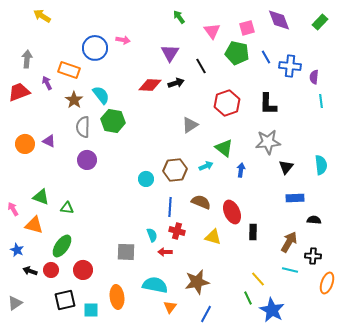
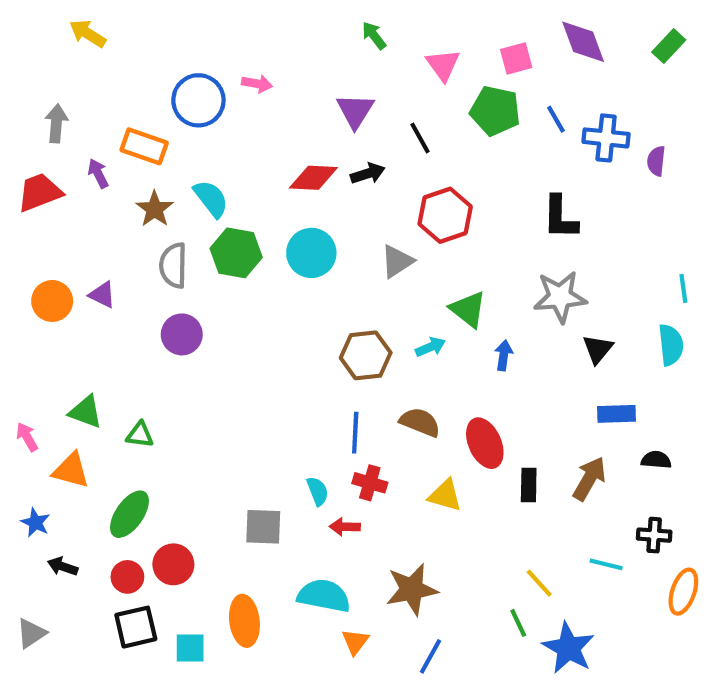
cyan line: (321, 101) -> (683, 288), moved
red hexagon: (227, 103) -> (445, 215), moved
cyan circle: (146, 179) -> (311, 253), moved, size x1.5
brown arrow: (289, 242) -> (589, 479), moved
red circle: (51, 270) -> (127, 577), moved

